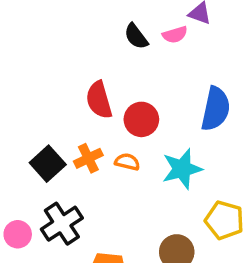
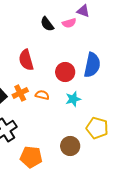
red circle: (141, 119) -> (65, 72), moved
cyan star: (182, 169) -> (73, 99), size x0.7

